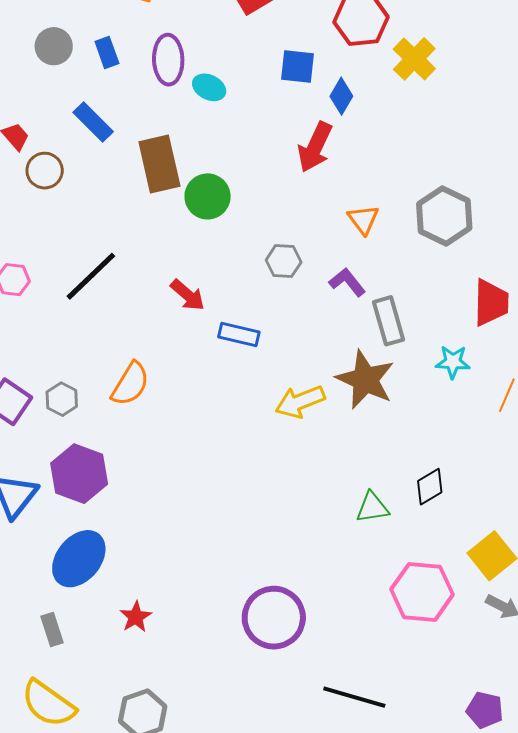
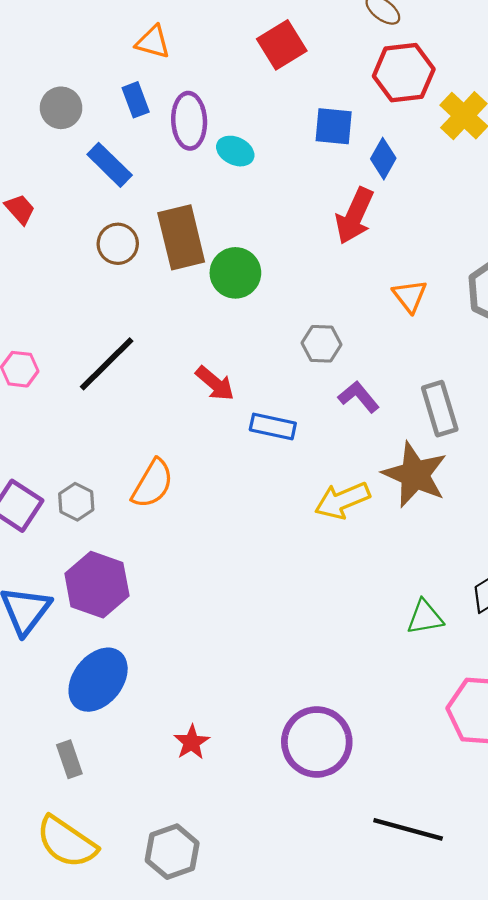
blue rectangle: (107, 53) -> (136, 100), moved
blue rectangle: (93, 122) -> (110, 165), moved
brown circle: (45, 171) -> (118, 244), moved
purple L-shape: (347, 282) -> (359, 397), moved
red star: (136, 617) -> (192, 742), moved

